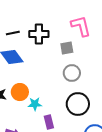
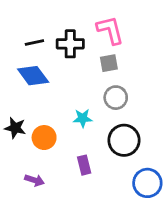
pink L-shape: (81, 26) -> (110, 30), moved
orange circle: (20, 92) -> (44, 138), moved
cyan star: (35, 104) -> (83, 118), moved

